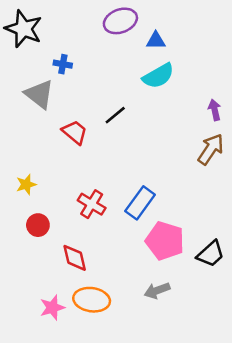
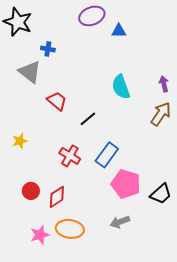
cyan semicircle: (158, 76) -> (121, 87), moved, turned 100
black line: (115, 115) -> (88, 119), moved
red circle: (38, 225) -> (31, 191), moved
red diamond: (75, 258) -> (57, 197), turned 70

